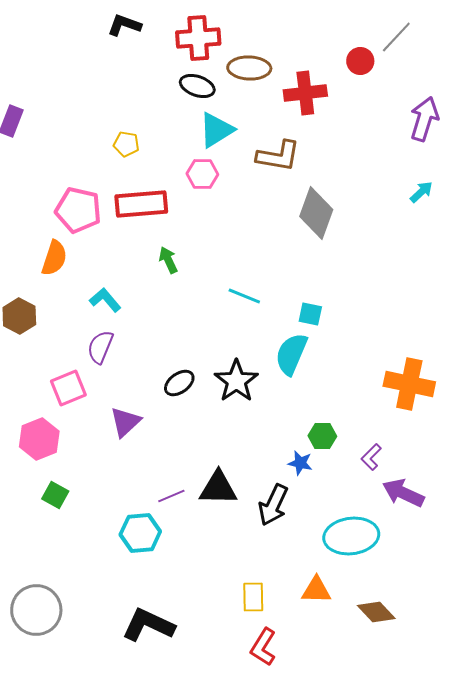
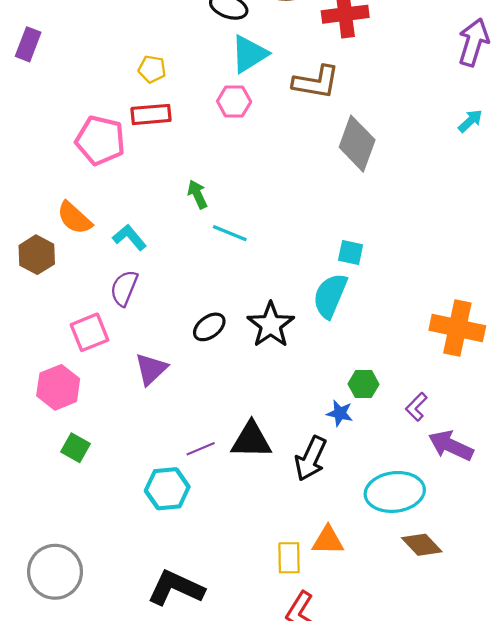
red rectangle: (141, 204) -> (151, 114), moved, size x0.7
orange semicircle: (54, 258) -> (74, 218), moved, turned 114
cyan line: (244, 296) -> (230, 233), moved
orange triangle: (316, 590) -> (328, 540), moved
brown diamond: (376, 612) -> (422, 545), moved

